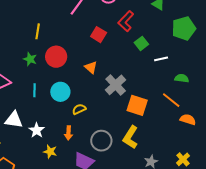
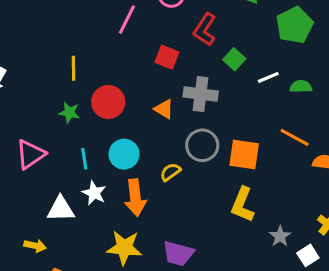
green semicircle: (182, 78) -> (301, 87), moved
gray cross: (116, 85) -> (201, 94), moved, turned -30
yellow semicircle: (79, 109) -> (170, 172), moved
white star: (37, 130) -> (94, 193), moved
orange arrow: (69, 133) -> (135, 198), moved, size x1.6
gray circle: (101, 141) -> (202, 145), moved
yellow star: (50, 152) -> (124, 248), size x1.6

